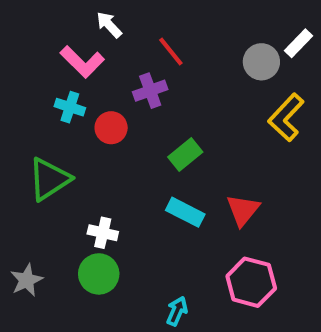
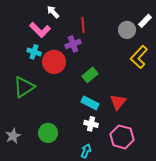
red line: (171, 51) -> (83, 25), turned 35
red circle: (111, 128) -> (54, 62), size x1.5
white cross: (103, 233) -> (91, 124), moved

